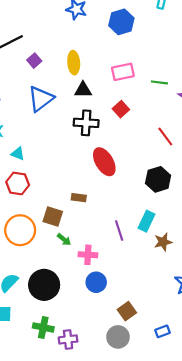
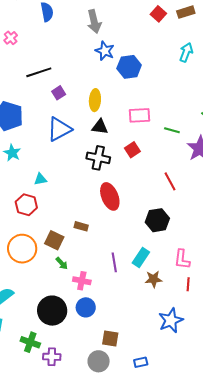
blue hexagon: (121, 22) -> (129, 67), moved
cyan triangle: (18, 154) -> (40, 179), moved, turned -40
black circle: (44, 285) -> (52, 311), moved
brown square: (127, 311) -> (110, 338), turned 36

